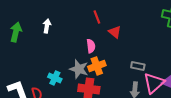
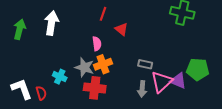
red line: (97, 17) -> (103, 14), turned 40
white arrow: (47, 26) -> (51, 23), size x1.6

